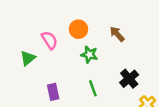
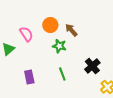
brown arrow: (117, 34) -> (71, 30), moved

